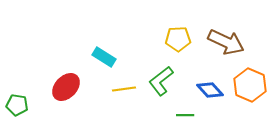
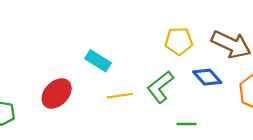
blue diamond: (210, 90) -> (207, 77), moved

